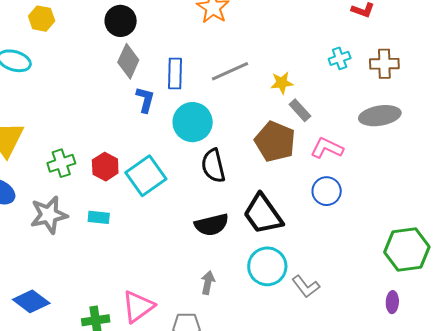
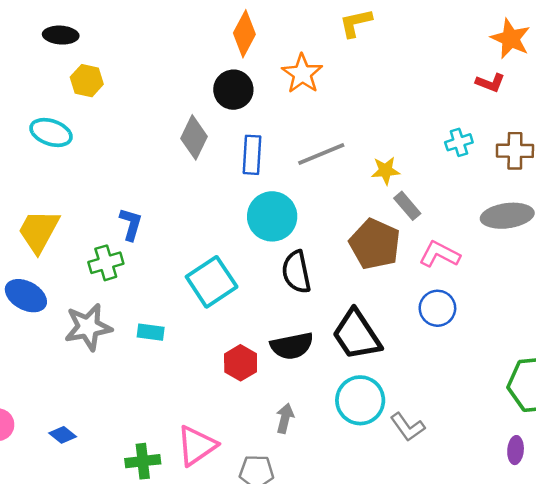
black circle: (121, 21) -> (233, 90), moved
blue L-shape: (145, 100) -> (131, 224), moved
red hexagon: (105, 167) -> (241, 363), moved
blue diamond: (31, 301) -> (63, 435), size x0.6

